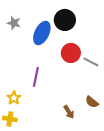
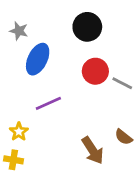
blue ellipse: (42, 33) -> (38, 59), moved
purple line: (36, 77) -> (48, 103), turned 54
brown arrow: (69, 112) -> (93, 150), size x1.5

